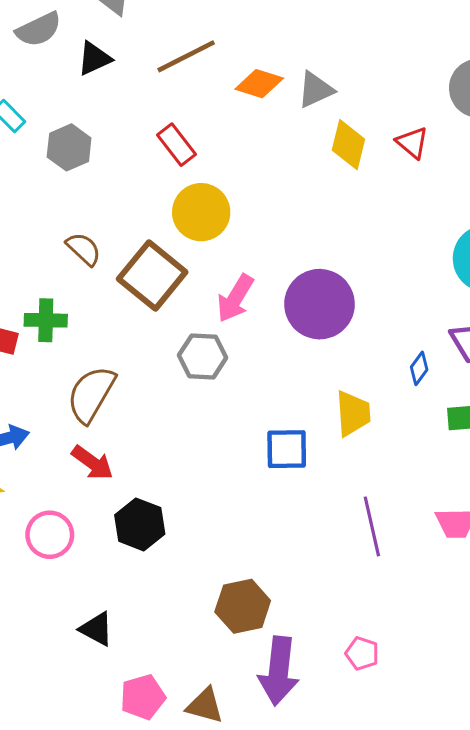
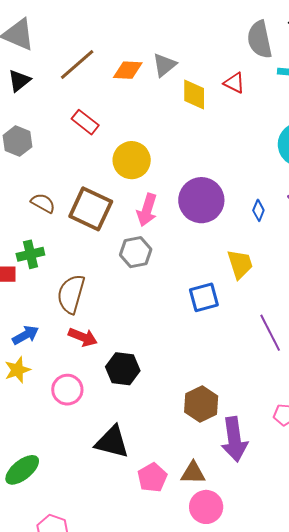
yellow circle: (201, 212) -> (132, 160), moved
blue diamond: (419, 368) -> (258, 210), moved
black triangle: (96, 629) -> (112, 442), size x1.5

